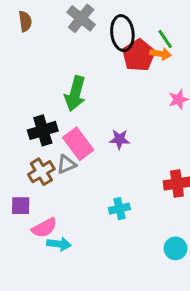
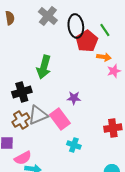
orange arrow: (161, 54) -> (104, 57), moved
pink rectangle: (78, 144) -> (60, 119), moved
gray triangle: (66, 164) -> (38, 115), size x1.5
cyan cross: (119, 209) -> (74, 145), turned 32

